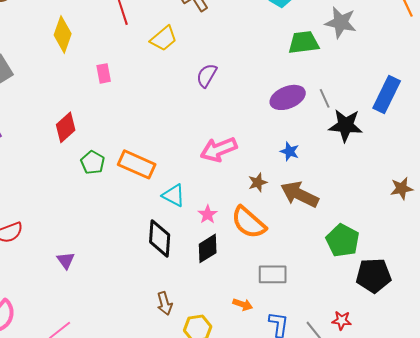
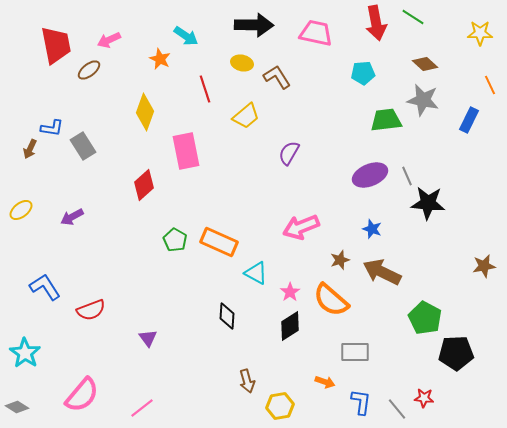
pink rectangle: (104, 73) -> (186, 151), size x1.8
blue rectangle: (387, 94) -> (469, 120), moved, size x0.7
red diamond: (66, 127) -> (144, 185), moved
black diamond: (160, 238) -> (227, 316), moved, size x0.7

